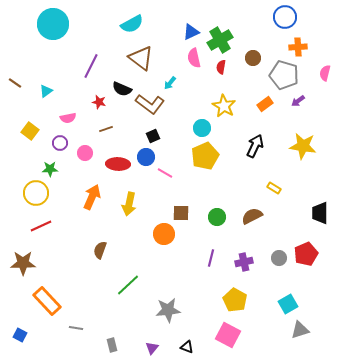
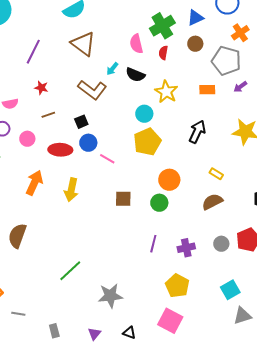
blue triangle: (191, 32) -> (195, 18), moved
orange cross: (298, 47) -> (240, 33), turned -30
black semicircle: (122, 89) -> (135, 75), moved
orange rectangle: (265, 104) -> (207, 90), turned 35
black square: (153, 136) -> (81, 122), moved
brown semicircle: (252, 216) -> (212, 202), moved
orange circle: (164, 234) -> (169, 180), moved
brown semicircle: (100, 250) -> (17, 236), moved, size x1.4

